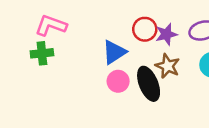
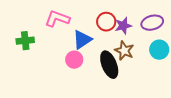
pink L-shape: (51, 25) -> (57, 19), moved
pink circle: (118, 81) -> (74, 60), moved

